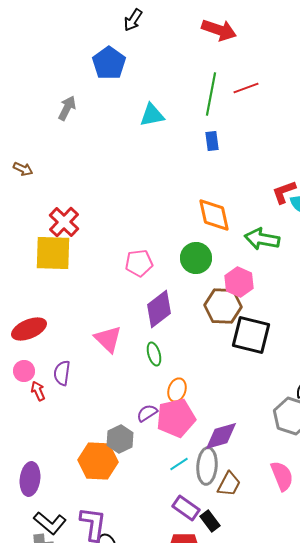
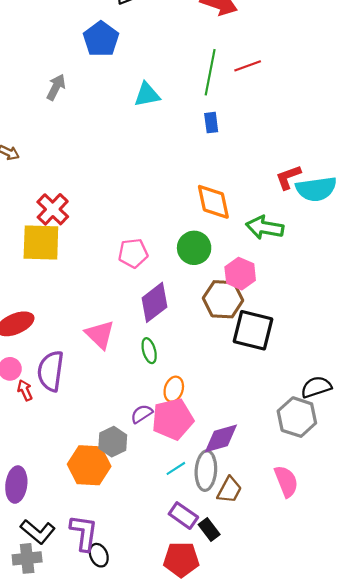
purple semicircle: (62, 373) -> (51, 371), size x1.5

